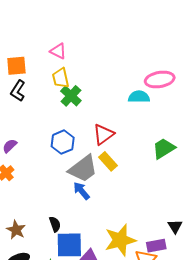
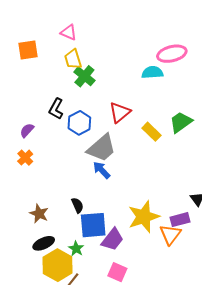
black L-shape: (18, 91) -> (56, 109), moved
yellow rectangle: (108, 161) -> (151, 132), moved

